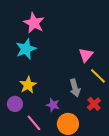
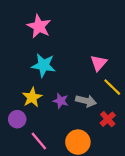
cyan star: (26, 49) -> (44, 65), moved, turned 30
gray arrow: (75, 88) -> (86, 101), turned -60
purple star: (53, 105) -> (61, 101), moved

